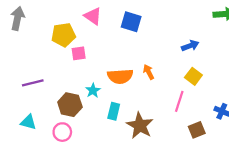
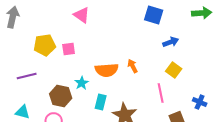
blue square: (131, 22) -> (154, 15), moved
yellow pentagon: (63, 35) -> (45, 45), moved
pink line: (179, 101) -> (161, 93), turned -30

